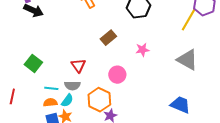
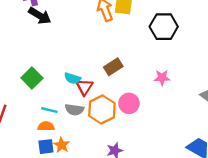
brown rectangle: (108, 38) -> (113, 67), moved
orange hexagon: (99, 100) -> (102, 109), moved
cyan semicircle: (67, 101) -> (72, 78), moved, turned 64

